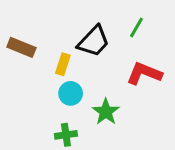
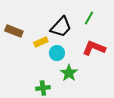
yellow rectangle: (63, 64) -> (41, 42), turned 48
cyan circle: (71, 93) -> (57, 53), moved

